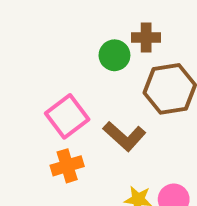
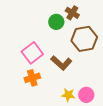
brown cross: (146, 38) -> (72, 13), turned 32

